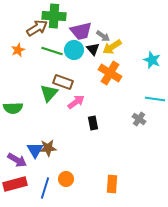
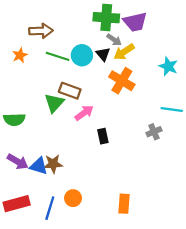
green cross: (54, 16) -> (106, 18), moved
brown arrow: (37, 28) -> (41, 31), turned 30
purple trapezoid: (81, 31) -> (135, 22), moved
gray cross: (139, 119) -> (154, 132), turned 32
blue triangle: (35, 150) -> (39, 166), turned -42
purple arrow: (17, 160) -> (18, 162), moved

